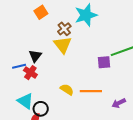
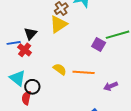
yellow triangle: (63, 45) -> (58, 24), turned 30
purple square: (104, 62) -> (99, 45), turned 32

